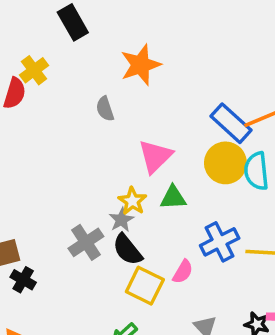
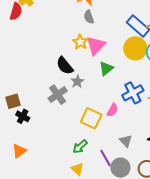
gray semicircle: (105, 109) -> (89, 17), moved
green triangle: (173, 198) -> (106, 68), turned -35
yellow star: (132, 201) -> (80, 42), moved
black semicircle: (128, 250) -> (65, 66), moved

